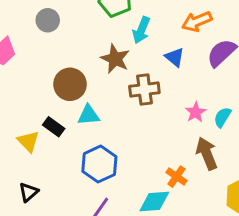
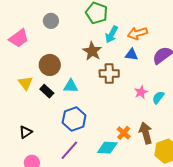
orange arrow: (197, 21) -> (138, 33), moved
blue triangle: (175, 57) -> (131, 55), turned -40
brown circle: (70, 84) -> (50, 65), moved
yellow triangle: (28, 141) -> (26, 83), moved
brown arrow: (207, 153) -> (146, 133), moved

